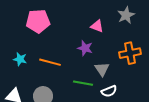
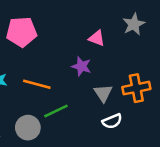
orange cross: (130, 53) -> (136, 88), moved
green line: (83, 83) -> (56, 111), moved, turned -36

